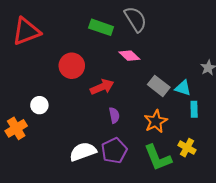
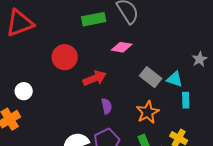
green rectangle: (101, 27) -> (94, 19), turned -30
pink diamond: (129, 56) -> (122, 47), turned -35
white circle: (39, 105) -> (24, 91), moved

